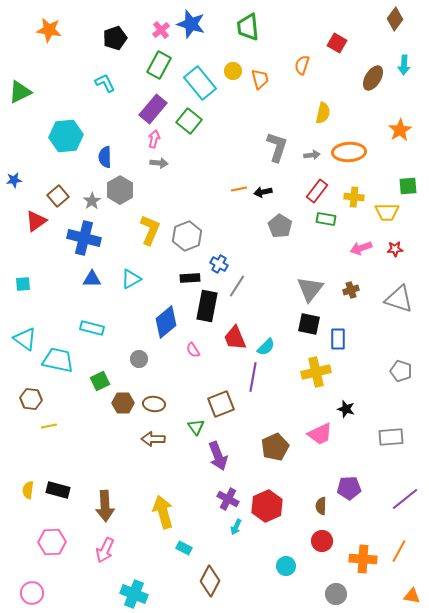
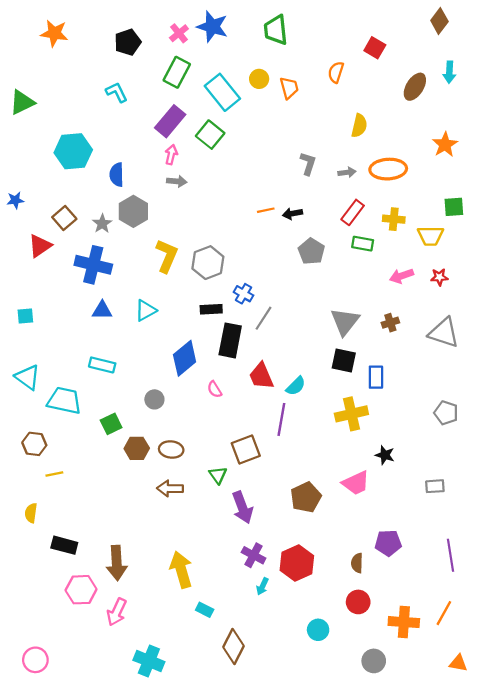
gray L-shape: (277, 147) -> (308, 163), size x0.7
gray rectangle: (391, 437) -> (435, 486), size x0.7
yellow semicircle: (28, 490) -> (31, 513), moved
purple line: (405, 499) -> (451, 555), turned -60
pink hexagon: (52, 542) -> (81, 590), moved

